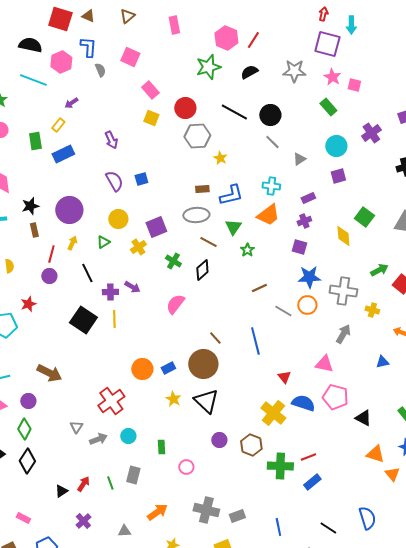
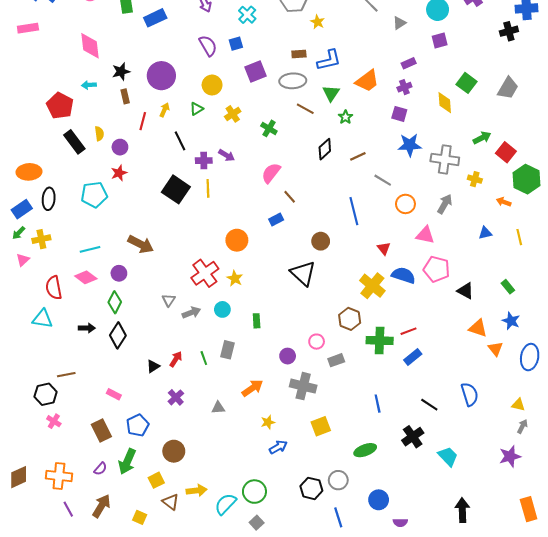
cyan cross: (271, 186) -> (247, 15), moved, turned 36
purple square: (156, 227) -> (255, 72), moved
black diamond: (202, 270) -> (325, 149), moved
purple circle: (49, 276) -> (120, 147), moved
orange circle: (307, 305) -> (405, 204), moved
brown line: (215, 338) -> (290, 197), moved
brown circle: (203, 364) -> (321, 241), moved, size x0.6
blue rectangle: (168, 368) -> (276, 219), moved
yellow star: (173, 399) -> (235, 278), moved
purple circle: (219, 440) -> (288, 356), moved
pink circle: (186, 467) -> (317, 342), moved
gray rectangle: (237, 516) -> (336, 360), moved

